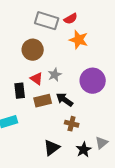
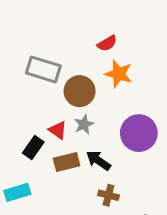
gray rectangle: (47, 21) -> (43, 69), moved
brown circle: (33, 50) -> (80, 91), moved
black rectangle: (20, 91) -> (33, 148), turned 42

